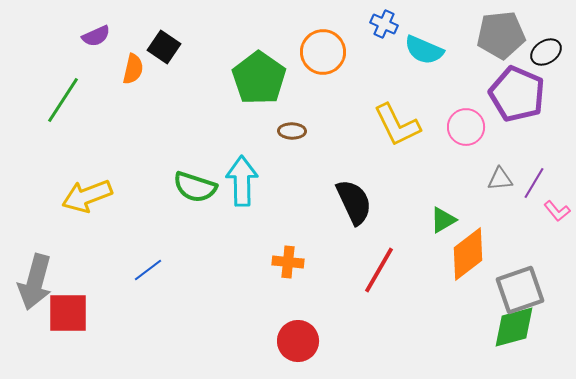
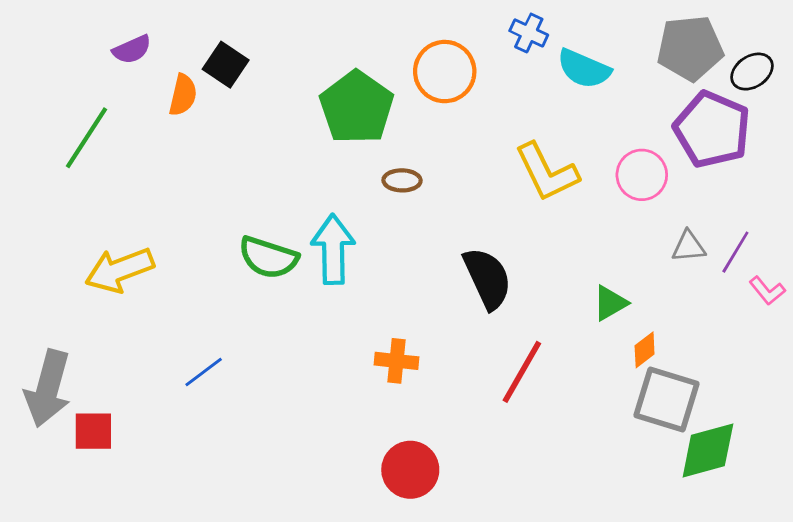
orange diamond: (468, 254) -> (645, 350), size x0.5
gray square: (520, 290) -> (667, 399), moved, turned 36
red square: (68, 313) -> (93, 431), size x0.7

